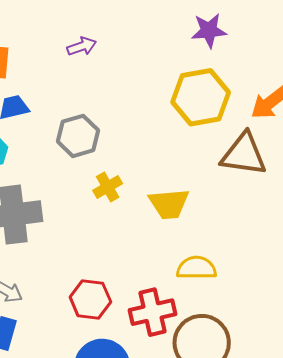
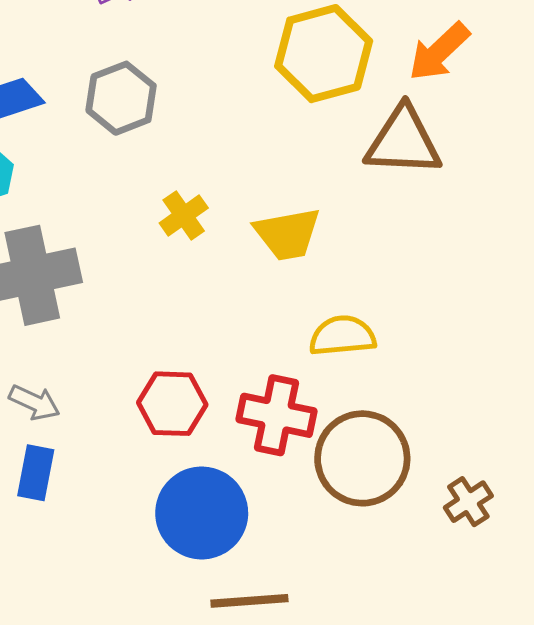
gray hexagon: (78, 136) -> (121, 98), moved
red cross: (152, 312) -> (276, 415), turned 30

